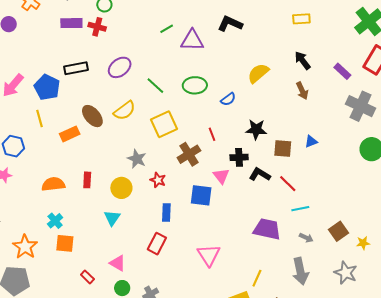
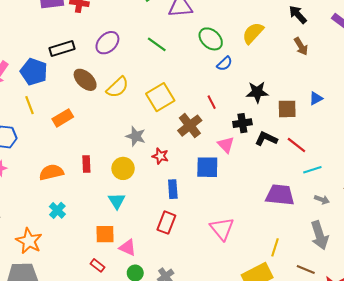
green ellipse: (195, 85) -> (211, 39), moved, turned 50
green line: (155, 86) -> (157, 44), moved
brown ellipse: (92, 116) -> (85, 80), moved
orange square: (65, 243) -> (105, 234), moved

